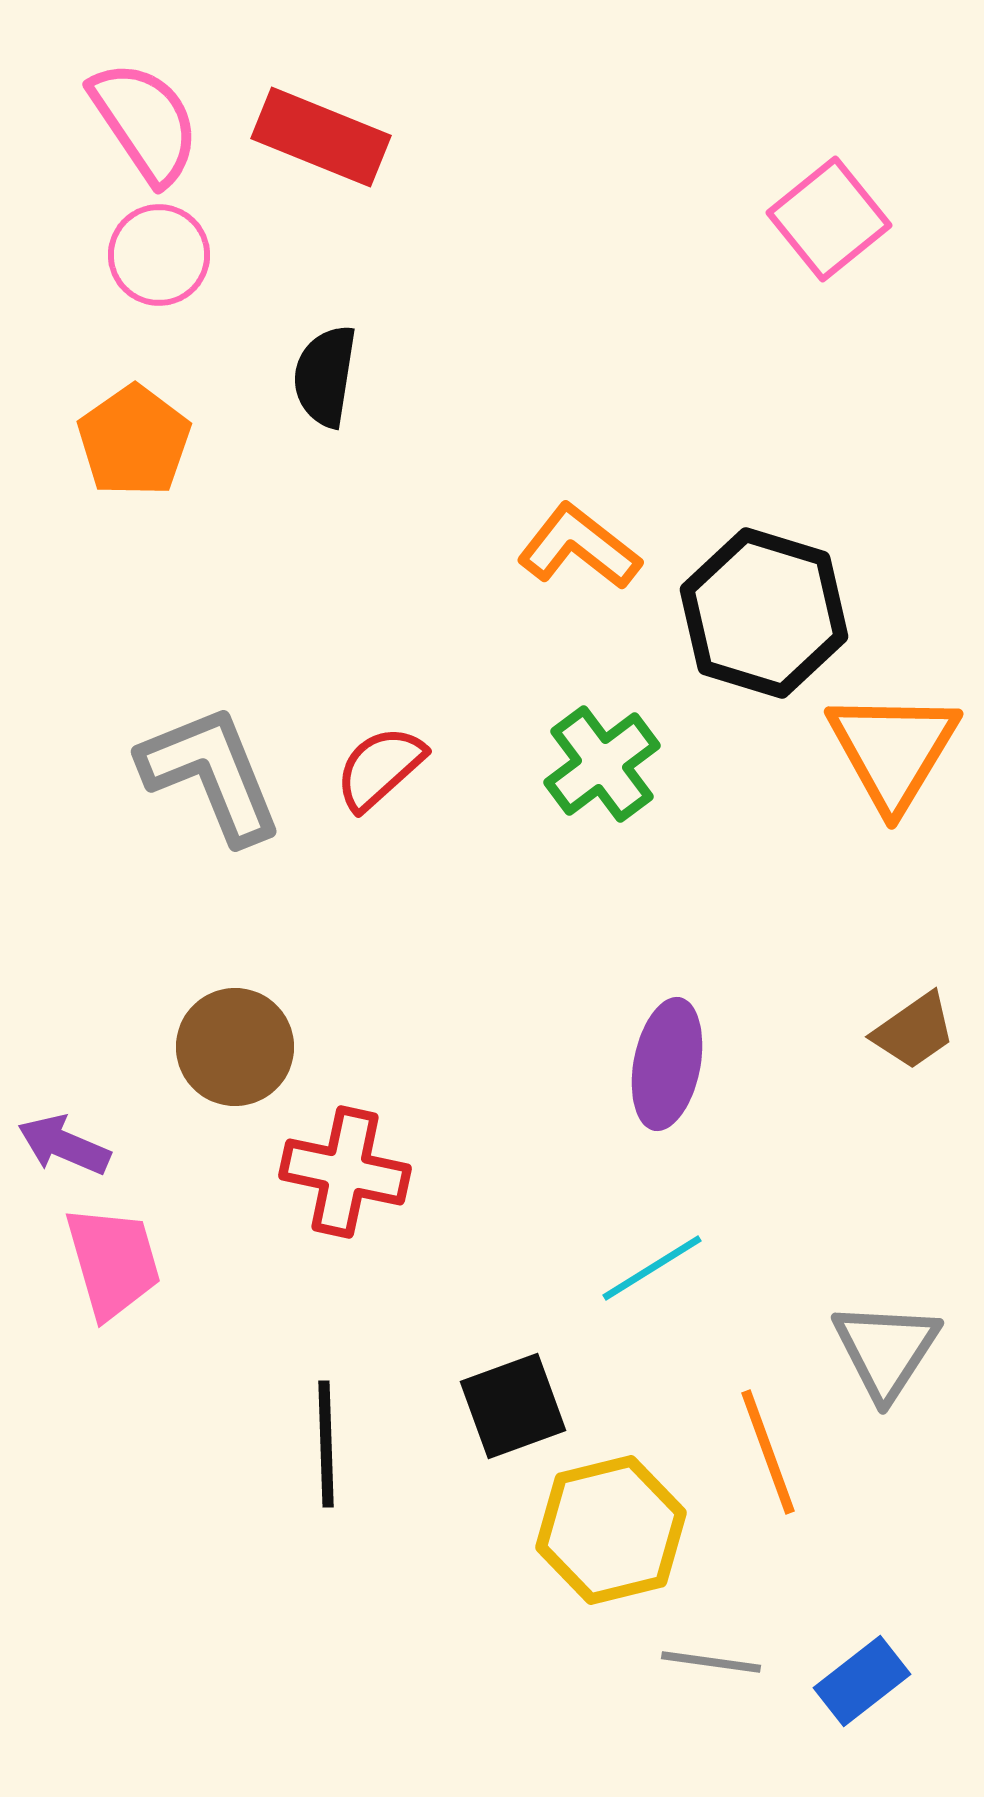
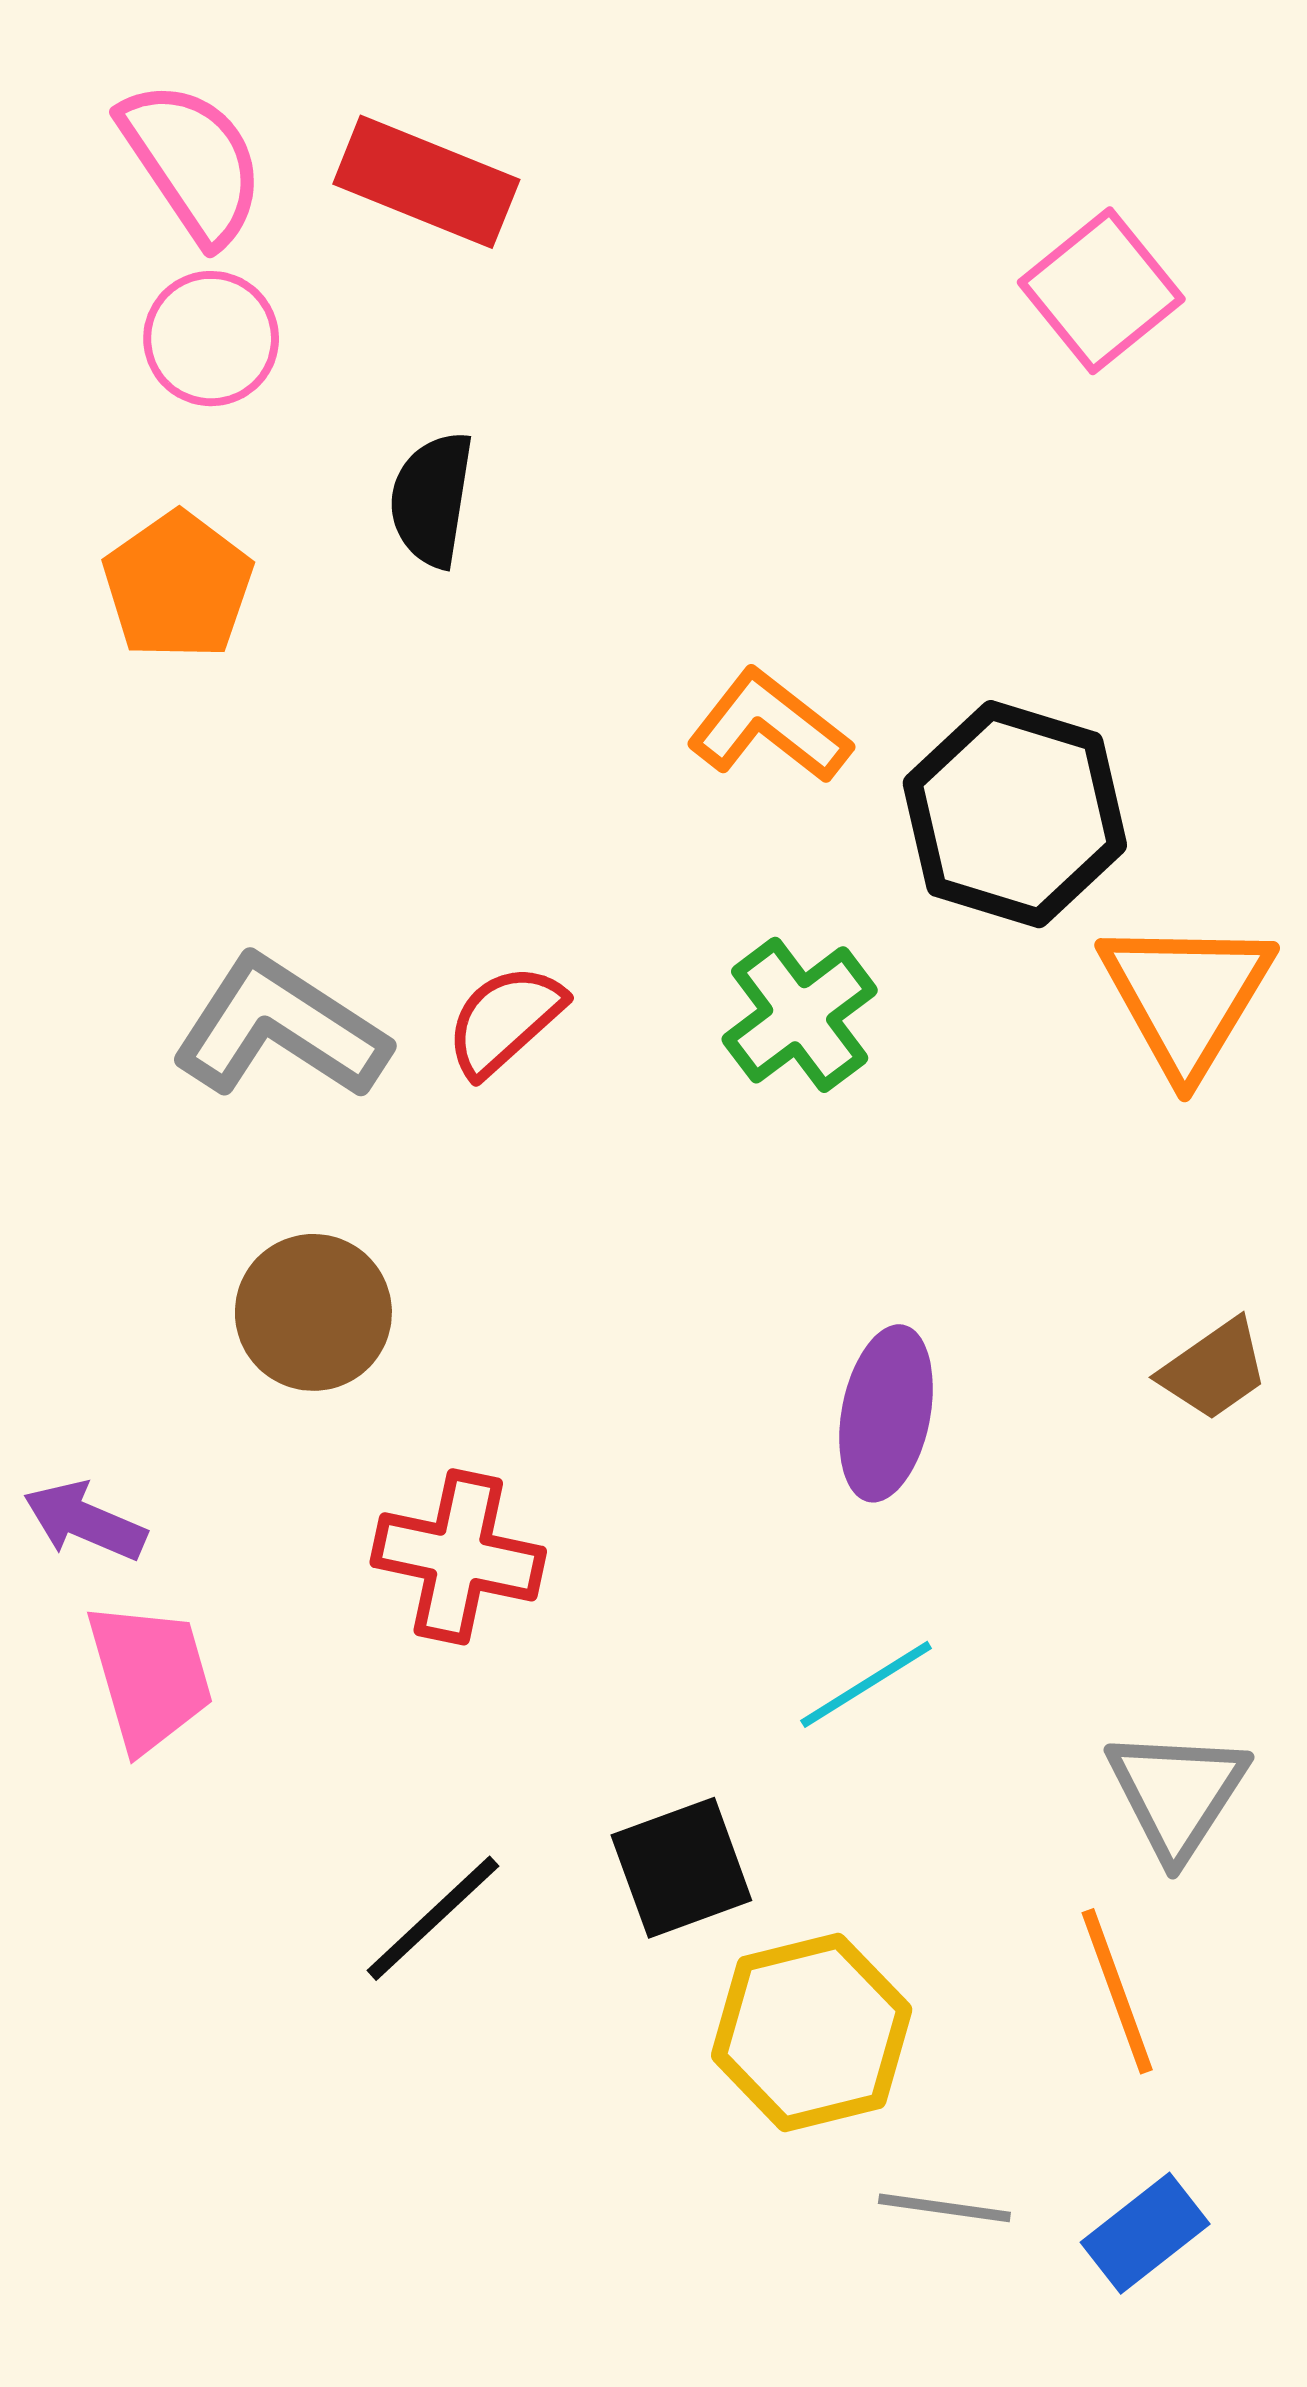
gray L-shape: (211, 774) -> (280, 1028), turned -35
brown circle: (235, 1047) -> (313, 1312), moved
black line: (326, 1444) -> (433, 1918), turned 49
orange line: (768, 1452) -> (1117, 1991), moved

